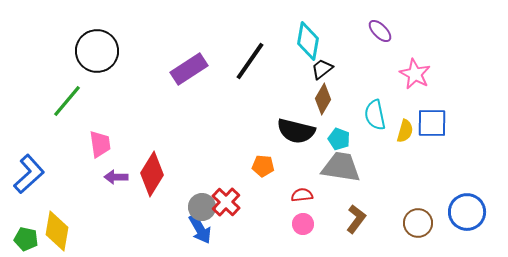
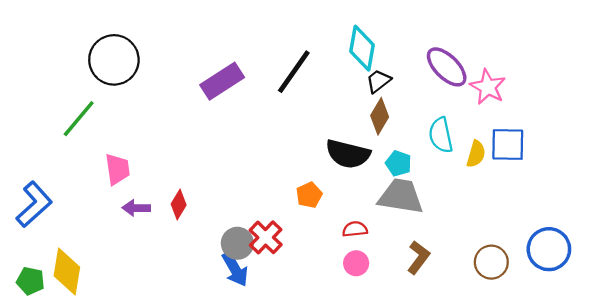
purple ellipse: (380, 31) -> (447, 67), moved, size x1.5
orange pentagon: (263, 166) -> (309, 195), turned -30
red diamond: (152, 174) -> (179, 204), size x0.6

